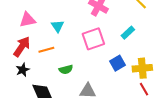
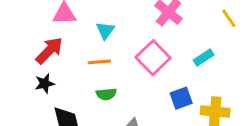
pink square: (93, 39) -> (153, 58), turned -35
orange line: (46, 50) -> (99, 62), moved

